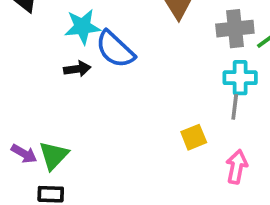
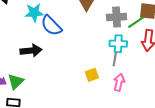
black arrow: (77, 69) -> (31, 51), moved, size x1.5
pink arrow: (237, 167) -> (119, 82), moved

